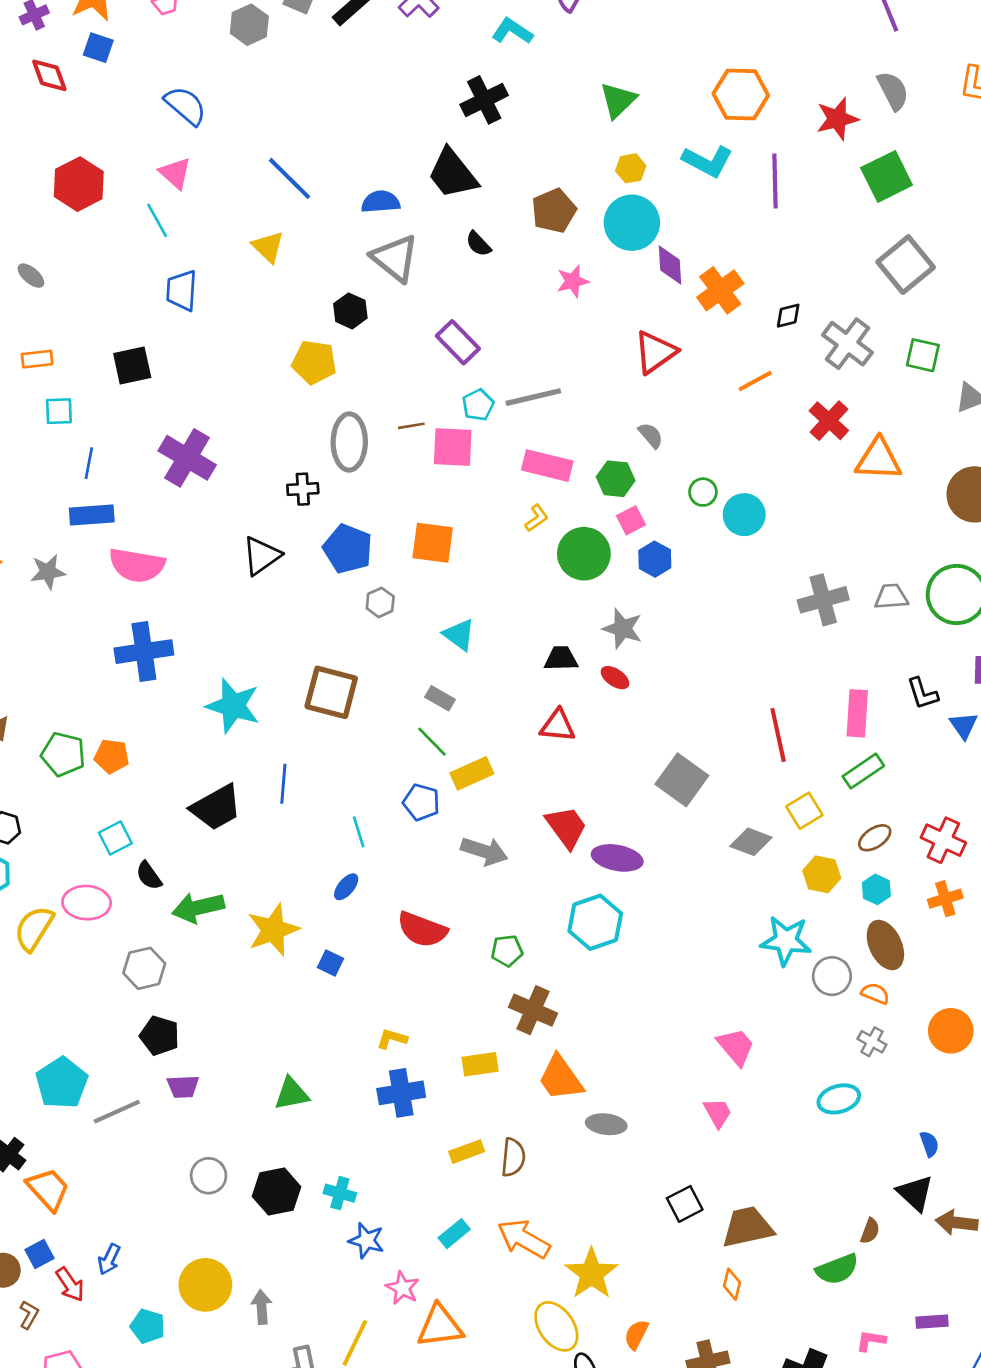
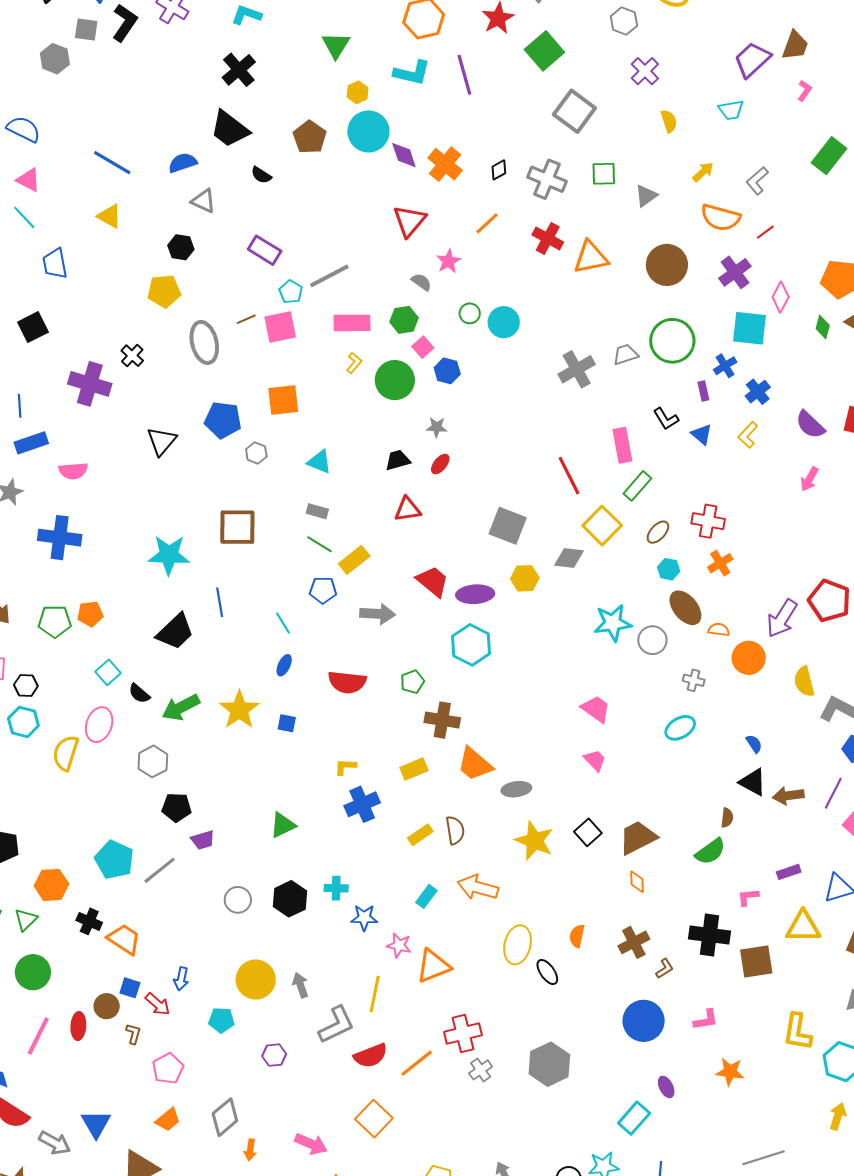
gray triangle: (395, 258) -> (203, 201), size x0.7
pink star: (573, 281) -> (449, 261), moved
black cross: (303, 489) -> (132, 356), moved, turned -30
pink semicircle: (137, 565) -> (73, 471), size x0.7
gray star: (623, 629) -> (437, 427), size x0.7
blue cross: (144, 652) -> (60, 538), moved, turned 30
red ellipse: (615, 678) -> (440, 464), turned -70
yellow square: (804, 811) -> (602, 526), size x1.4
yellow hexagon: (822, 874) -> (525, 578), moved
pink ellipse: (87, 903) -> (99, 725), turned -60
orange semicircle: (875, 994) -> (719, 630), moved
blue square: (40, 1254) -> (130, 988), turned -30
yellow star: (591, 1274) -> (534, 841), moved
yellow ellipse: (556, 1326) -> (518, 945), turned 63

